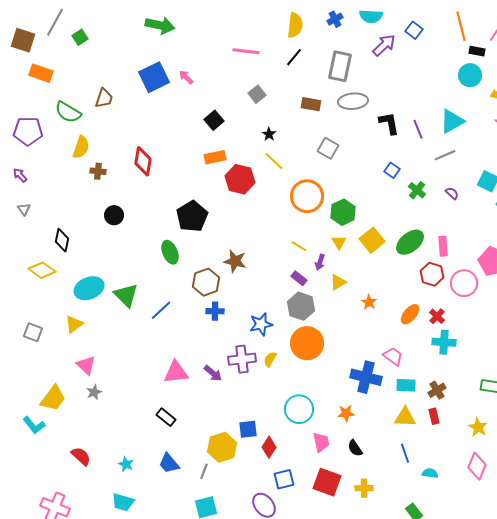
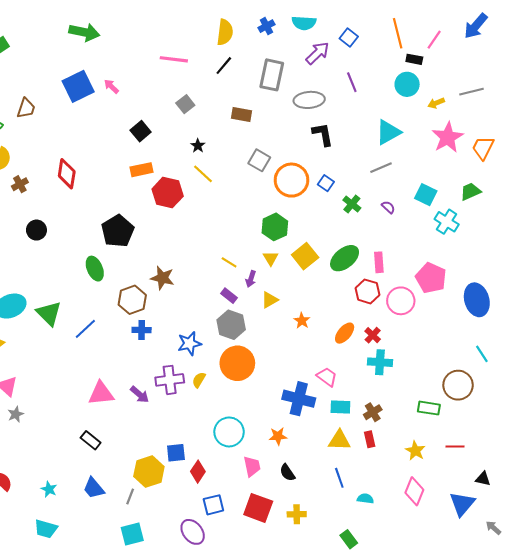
gray ellipse: (353, 101) -> (309, 100), moved
purple line: (418, 129) -> (352, 82), moved
brown cross: (98, 171) -> (20, 184), turned -35
orange circle: (307, 196) -> (291, 180), moved

